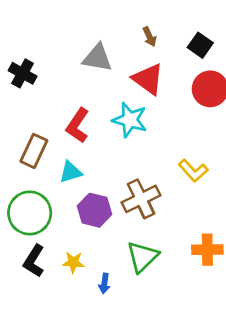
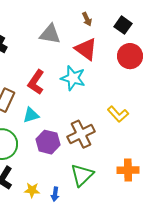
yellow star: (73, 262) -> (32, 190), moved

